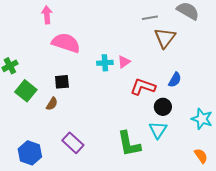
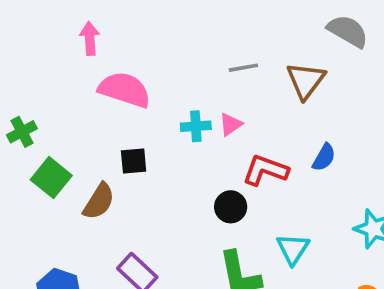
gray line: (150, 18) -> (243, 68), moved
black square: (62, 82) -> (134, 161), moved
brown semicircle: (52, 104) -> (99, 201), size x1.5
black circle: (163, 107) -> (231, 207), moved

